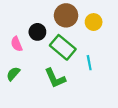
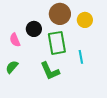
green rectangle: (63, 47) -> (57, 43), turned 40

